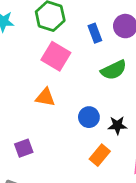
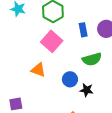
blue circle: (89, 117) -> (70, 79), moved
black star: (117, 125) -> (87, 90), moved

